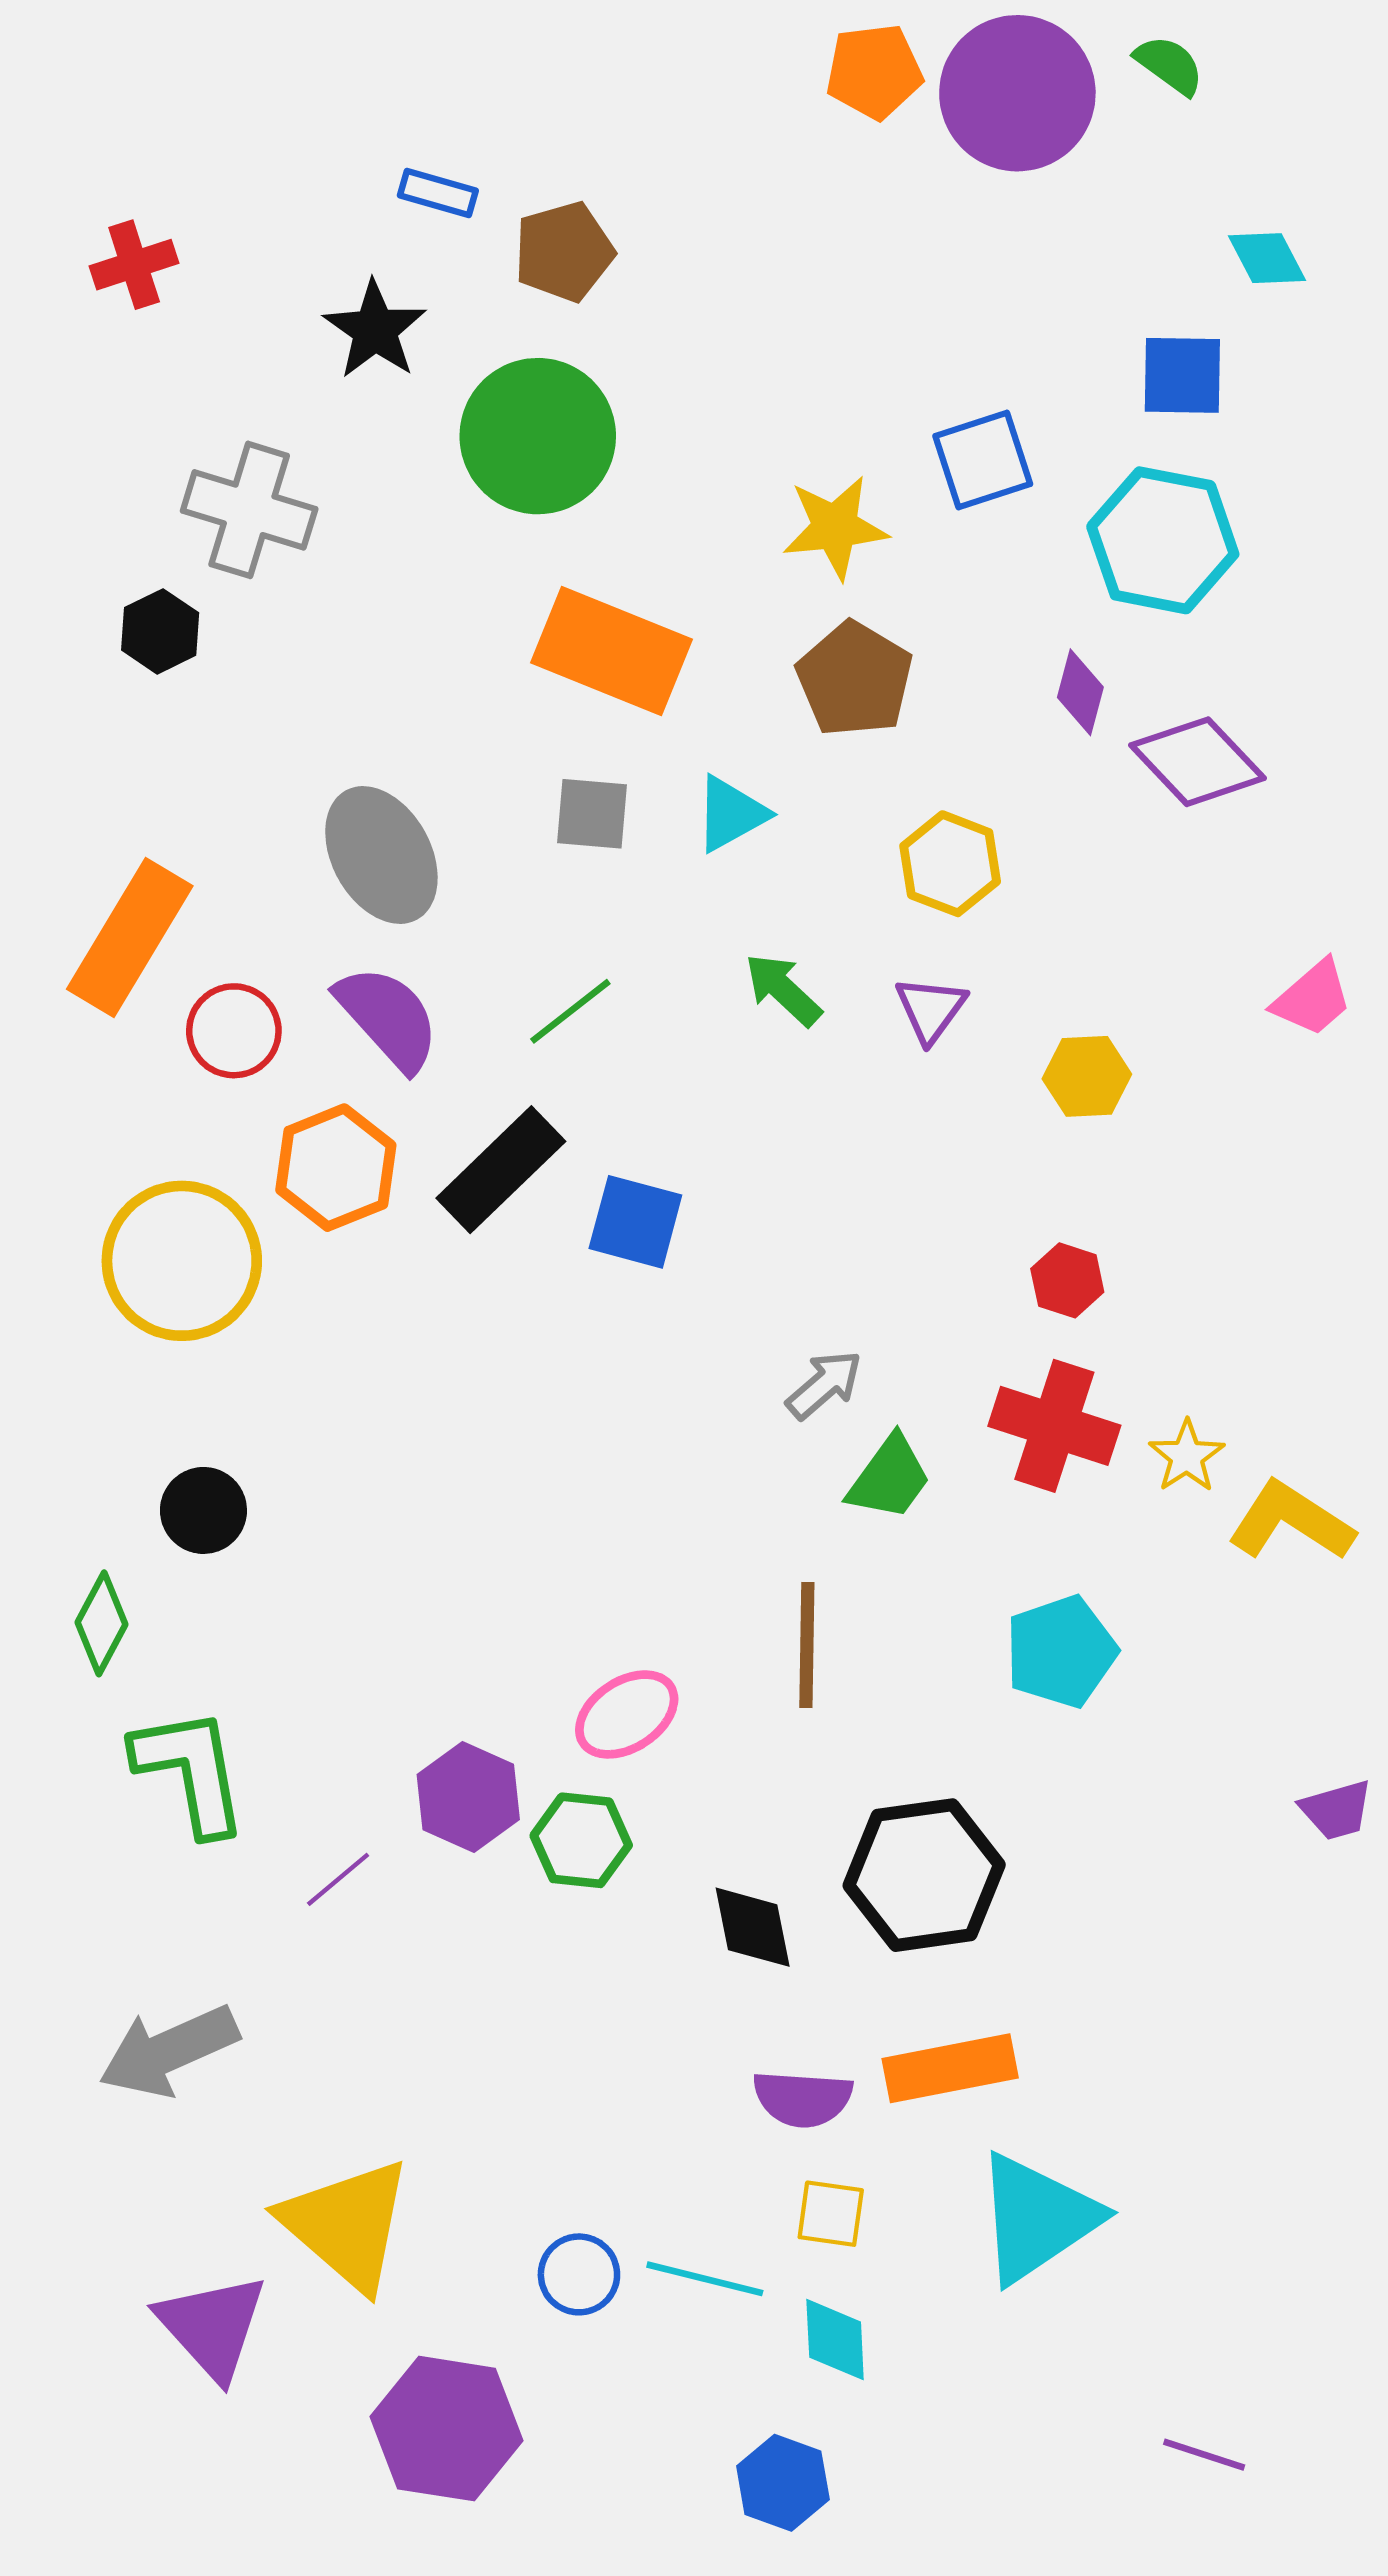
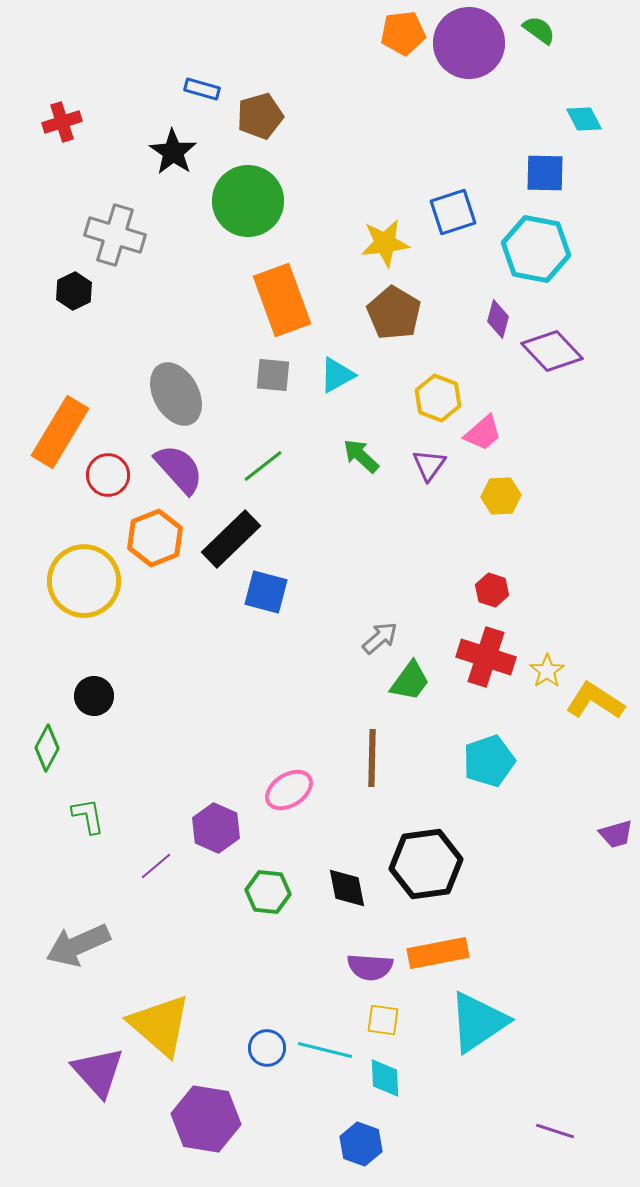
orange rectangle: (612, 651) -> (282, 300), turned 48
pink trapezoid: (1313, 998) -> (483, 433), moved
blue square: (635, 1222) -> (266, 592), moved
green L-shape: (190, 1771) -> (88, 816), size x0.6
green hexagon: (581, 1840) -> (268, 892), moved

